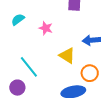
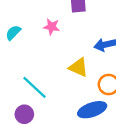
pink star: (46, 28) -> (52, 27), moved

